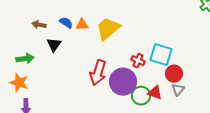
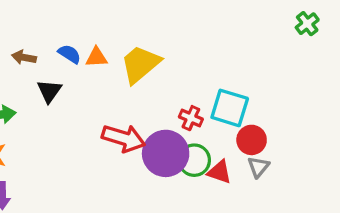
red arrow: (98, 73) -> (123, 138), turned -90
green circle: (141, 96) -> (194, 160), moved

